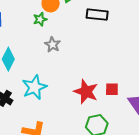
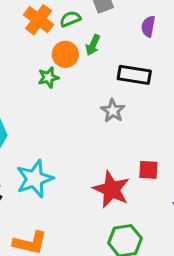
gray star: (53, 45) -> (113, 111), moved
red square: (112, 89) -> (148, 170), moved

